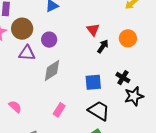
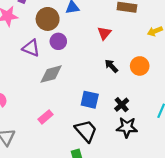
brown circle: (22, 29) -> (48, 19), moved
red triangle: (93, 30) -> (104, 33), moved
black arrow: (103, 46) -> (111, 66), turned -96

